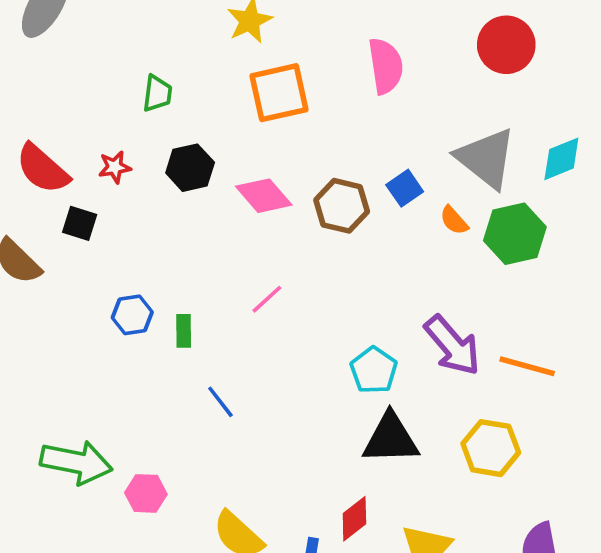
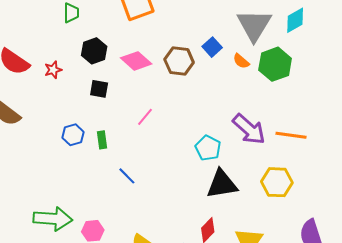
gray triangle: (486, 158) -> (254, 25), turned 30
red star: (115, 167) -> (53, 70), moved
black square: (80, 223) -> (99, 89), moved

